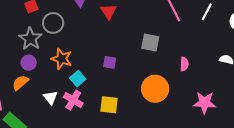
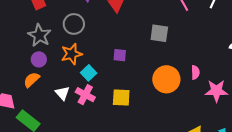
gray circle: (53, 23) -> (74, 24), moved
orange star: (62, 59) -> (72, 54), turned -30
pink semicircle: (184, 64) -> (195, 72), moved

